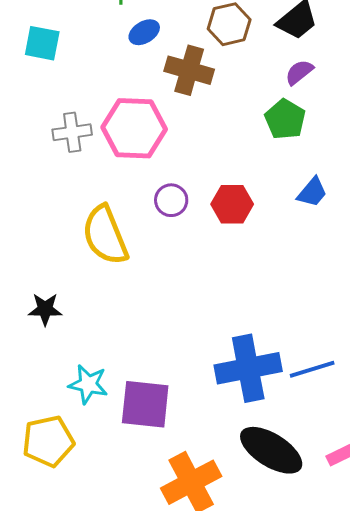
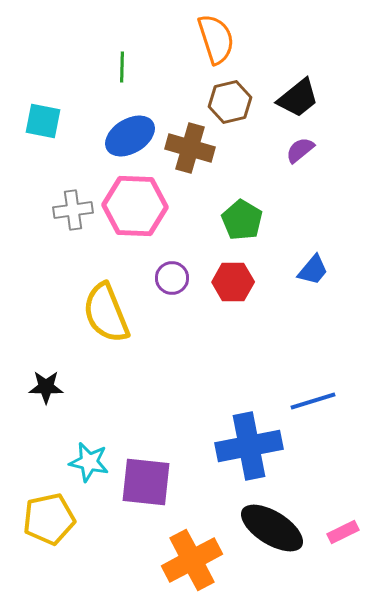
blue ellipse: (144, 32) -> (130, 136), moved, size x1.6
green pentagon: (285, 119) -> (242, 220), moved
blue line: (312, 369) -> (313, 401), moved

